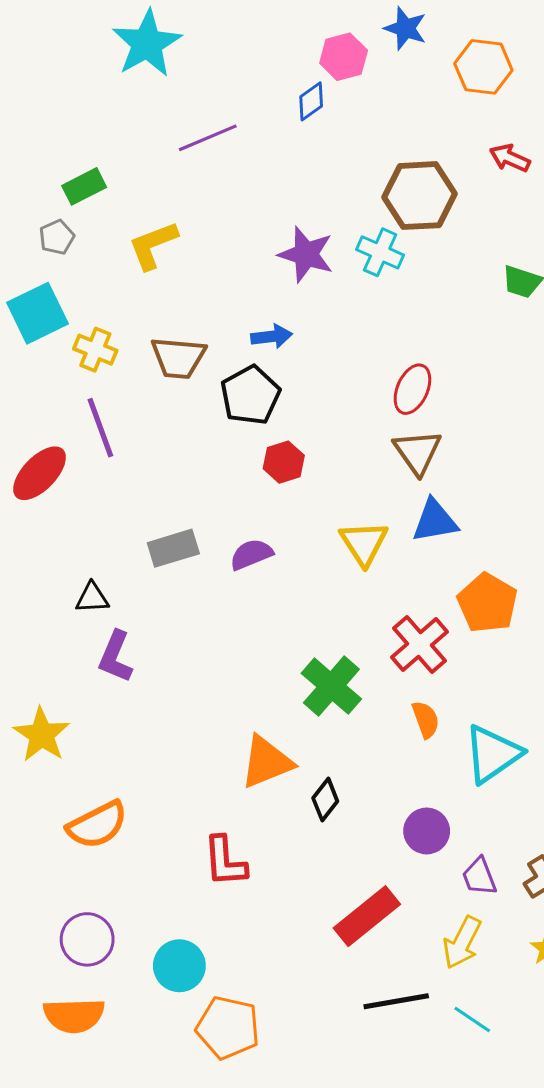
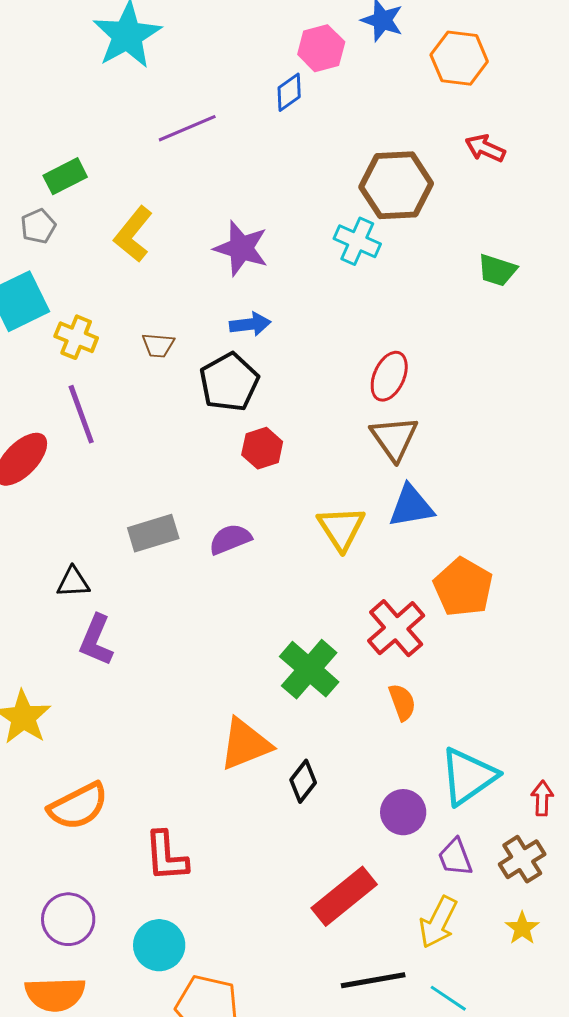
yellow L-shape: (153, 245) -> (133, 234), turned -30
purple star: (306, 254) -> (241, 248), moved
brown trapezoid: (178, 358) -> (158, 345), size x0.6
cyan triangle: (493, 754) -> (468, 776), moved
red L-shape: (225, 861) -> (166, 856), moved

